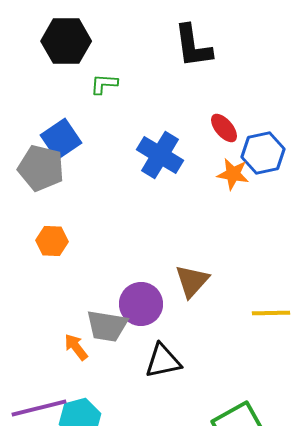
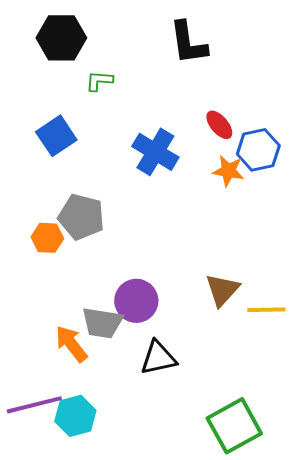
gray pentagon: (41, 168) -> (81, 217), moved
brown triangle: (192, 281) -> (222, 290), moved
orange arrow: (76, 347) -> (71, 344), size x1.4

